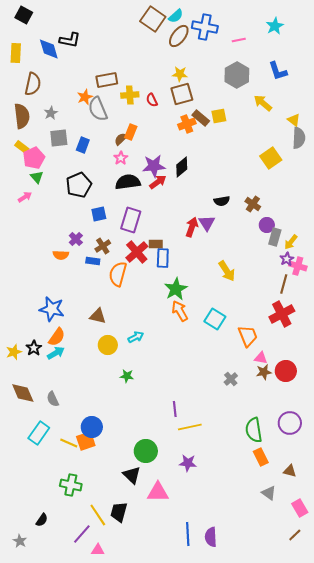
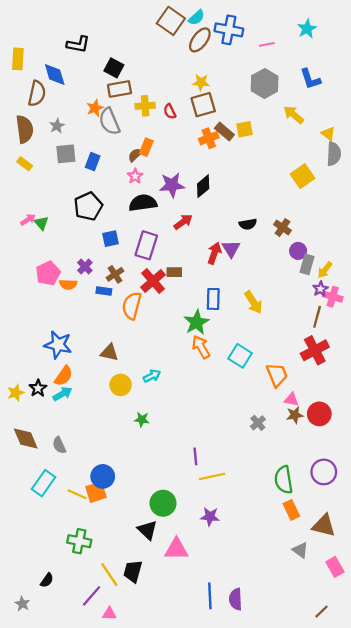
black square: (24, 15) -> (114, 68), moved
blue diamond: (49, 49) -> (55, 75), moved
pink pentagon: (34, 158) -> (48, 273), moved
green triangle: (37, 177) -> (41, 223), moved
red arrow: (158, 182) -> (183, 222), moved
blue rectangle: (163, 258) -> (213, 299), moved
brown triangle: (290, 471) -> (324, 526), size x1.6
brown line: (295, 535) -> (322, 612), moved

